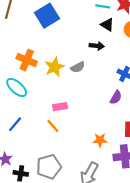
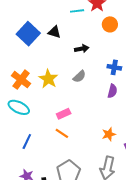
black triangle: (107, 25) -> (54, 32), moved
orange cross: (27, 60) -> (21, 80), turned 30
gray semicircle: (78, 67) -> (79, 76), moved

